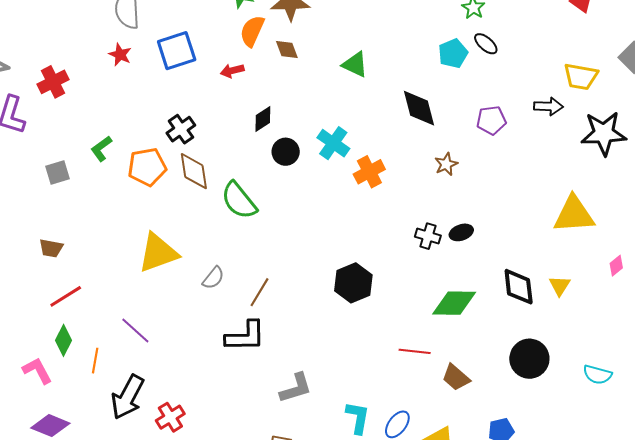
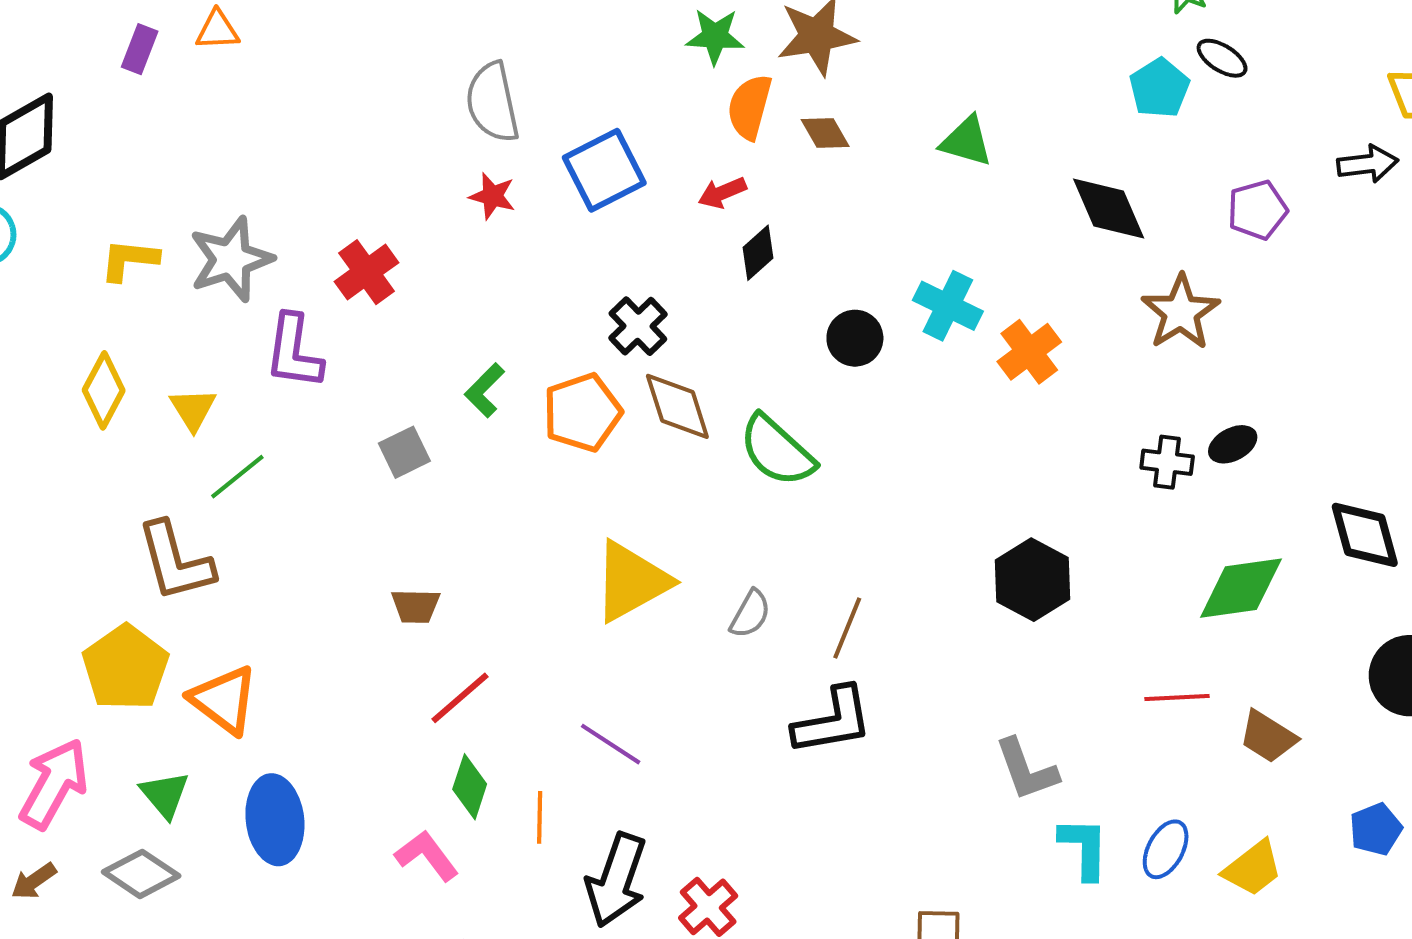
black diamond: (263, 119) -> (758, 253), moved
brown star: (446, 164) -> (1181, 312), size x1.6
gray L-shape: (296, 388) -> (1026, 770), moved, turned 96

